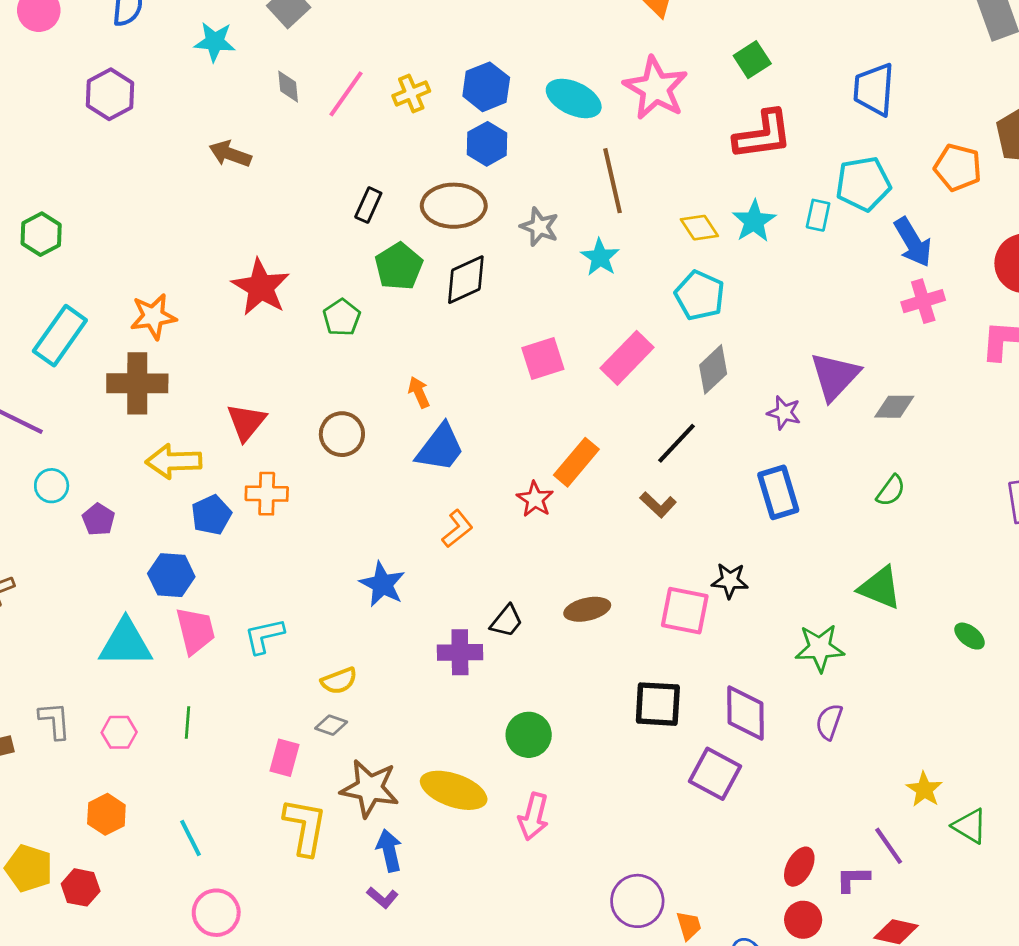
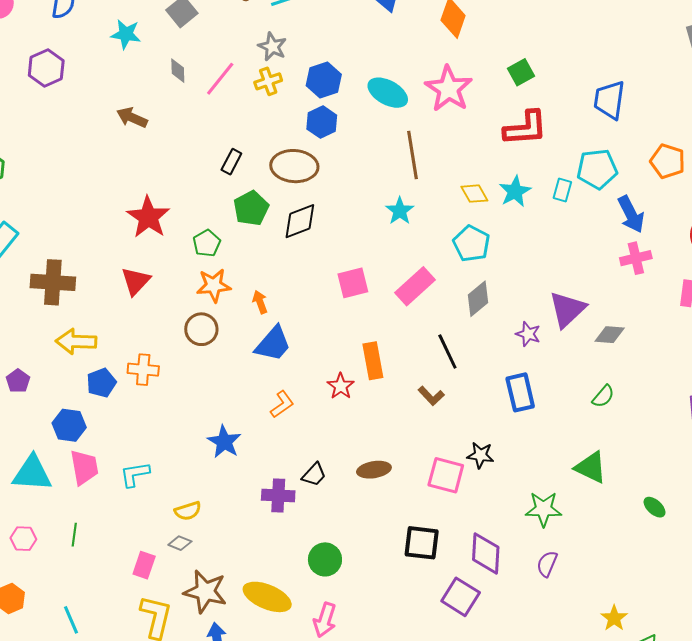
gray star: (539, 227) -> (272, 47), moved
orange star: (153, 316) -> (214, 285), moved
red triangle: (246, 422) -> (136, 281), moved
black line: (676, 443) -> (447, 352), turned -72
orange rectangle: (576, 462) -> (373, 361), turned -54

